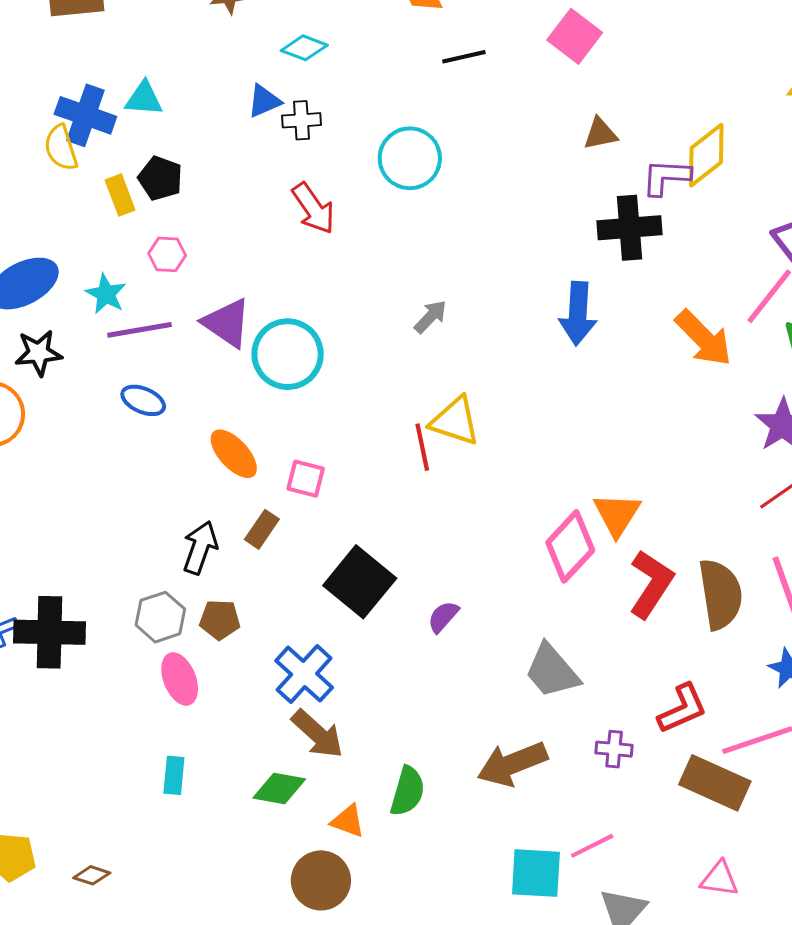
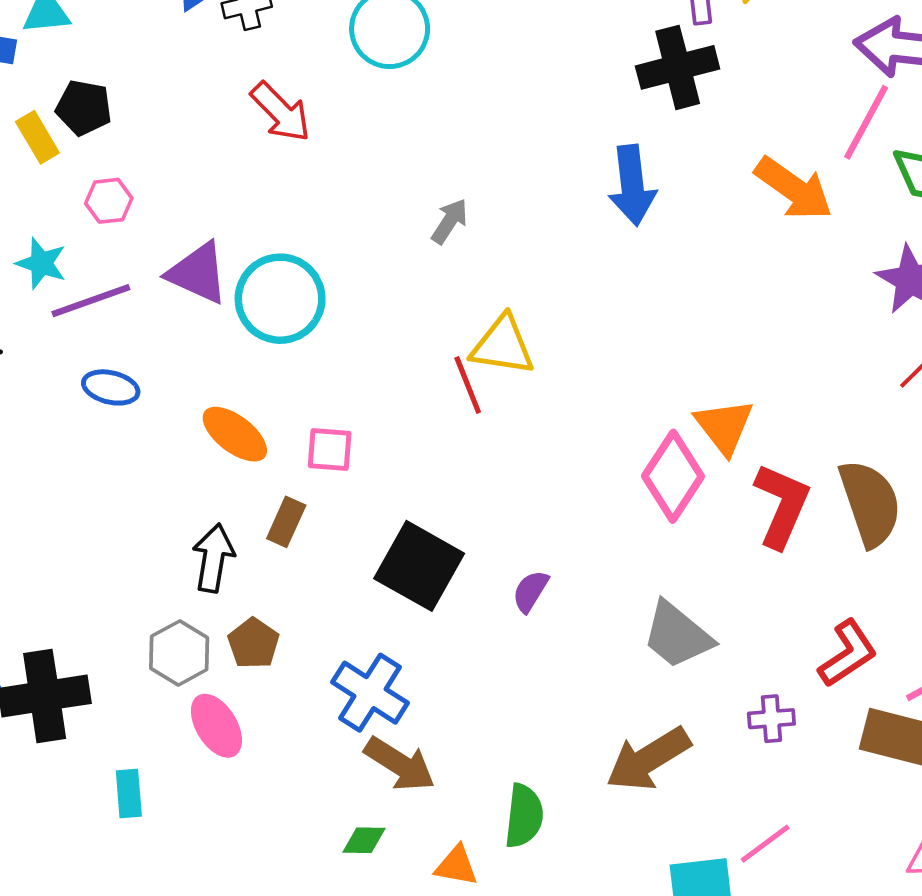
brown pentagon: (220, 620) -> (253, 643), turned -30
cyan rectangle: (174, 775) -> (129, 794), moved
green diamond: (279, 788) -> (364, 840), size x0.7

